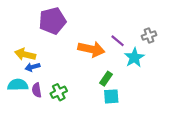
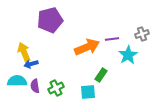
purple line: (118, 41) -> (112, 39), turned -48
orange arrow: (91, 49) -> (87, 47), turned -35
yellow arrow: (25, 54) -> (24, 52), turned 54
cyan square: (111, 96) -> (88, 92), moved

